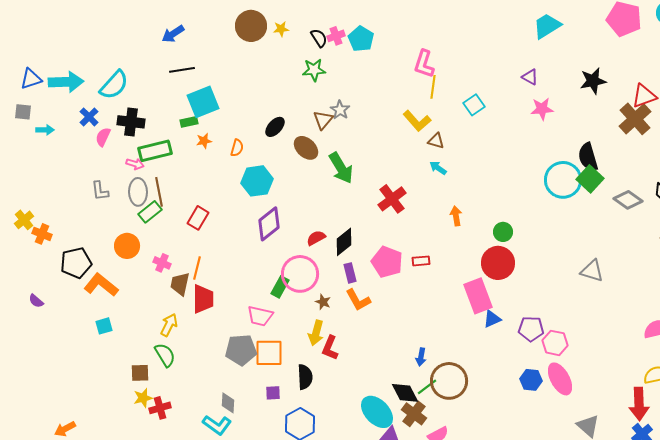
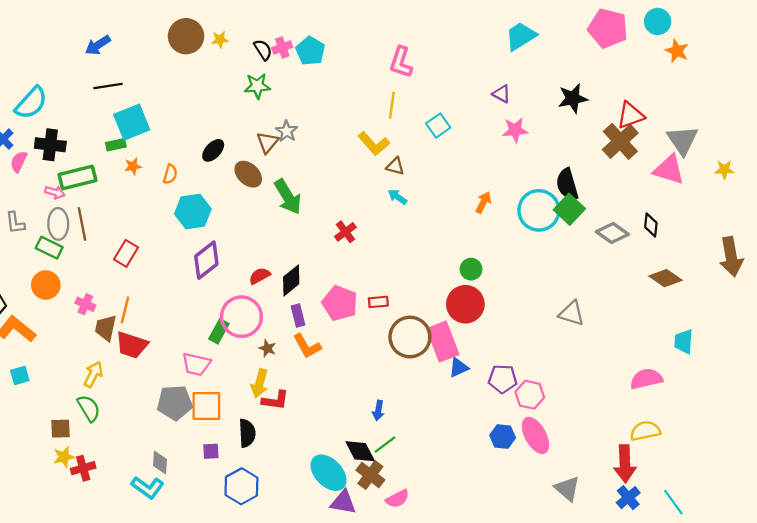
pink L-shape: (424, 64) -> (401, 62), moved
red cross: (392, 199) -> (345, 232), size x0.7
green rectangle: (150, 212) -> (49, 248), moved, turned 65
orange arrow: (456, 216) -> (483, 202), moved, turned 36
red trapezoid: (203, 299) -> (132, 345), turned 108
red L-shape: (330, 348) -> (275, 400), turned -105
brown circle: (449, 381) -> (410, 337), moved

